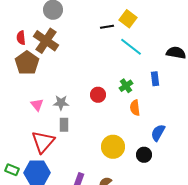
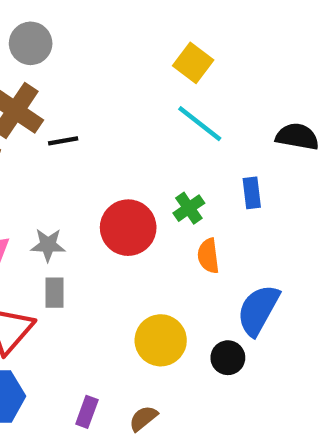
black line: (107, 27) -> (63, 141), moved
red circle: (98, 95) -> (128, 228), size x1.6
blue semicircle: (158, 133) -> (258, 310), size x1.4

